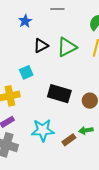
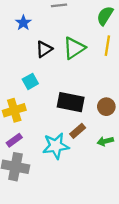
brown rectangle: (69, 140) -> (78, 131), moved

